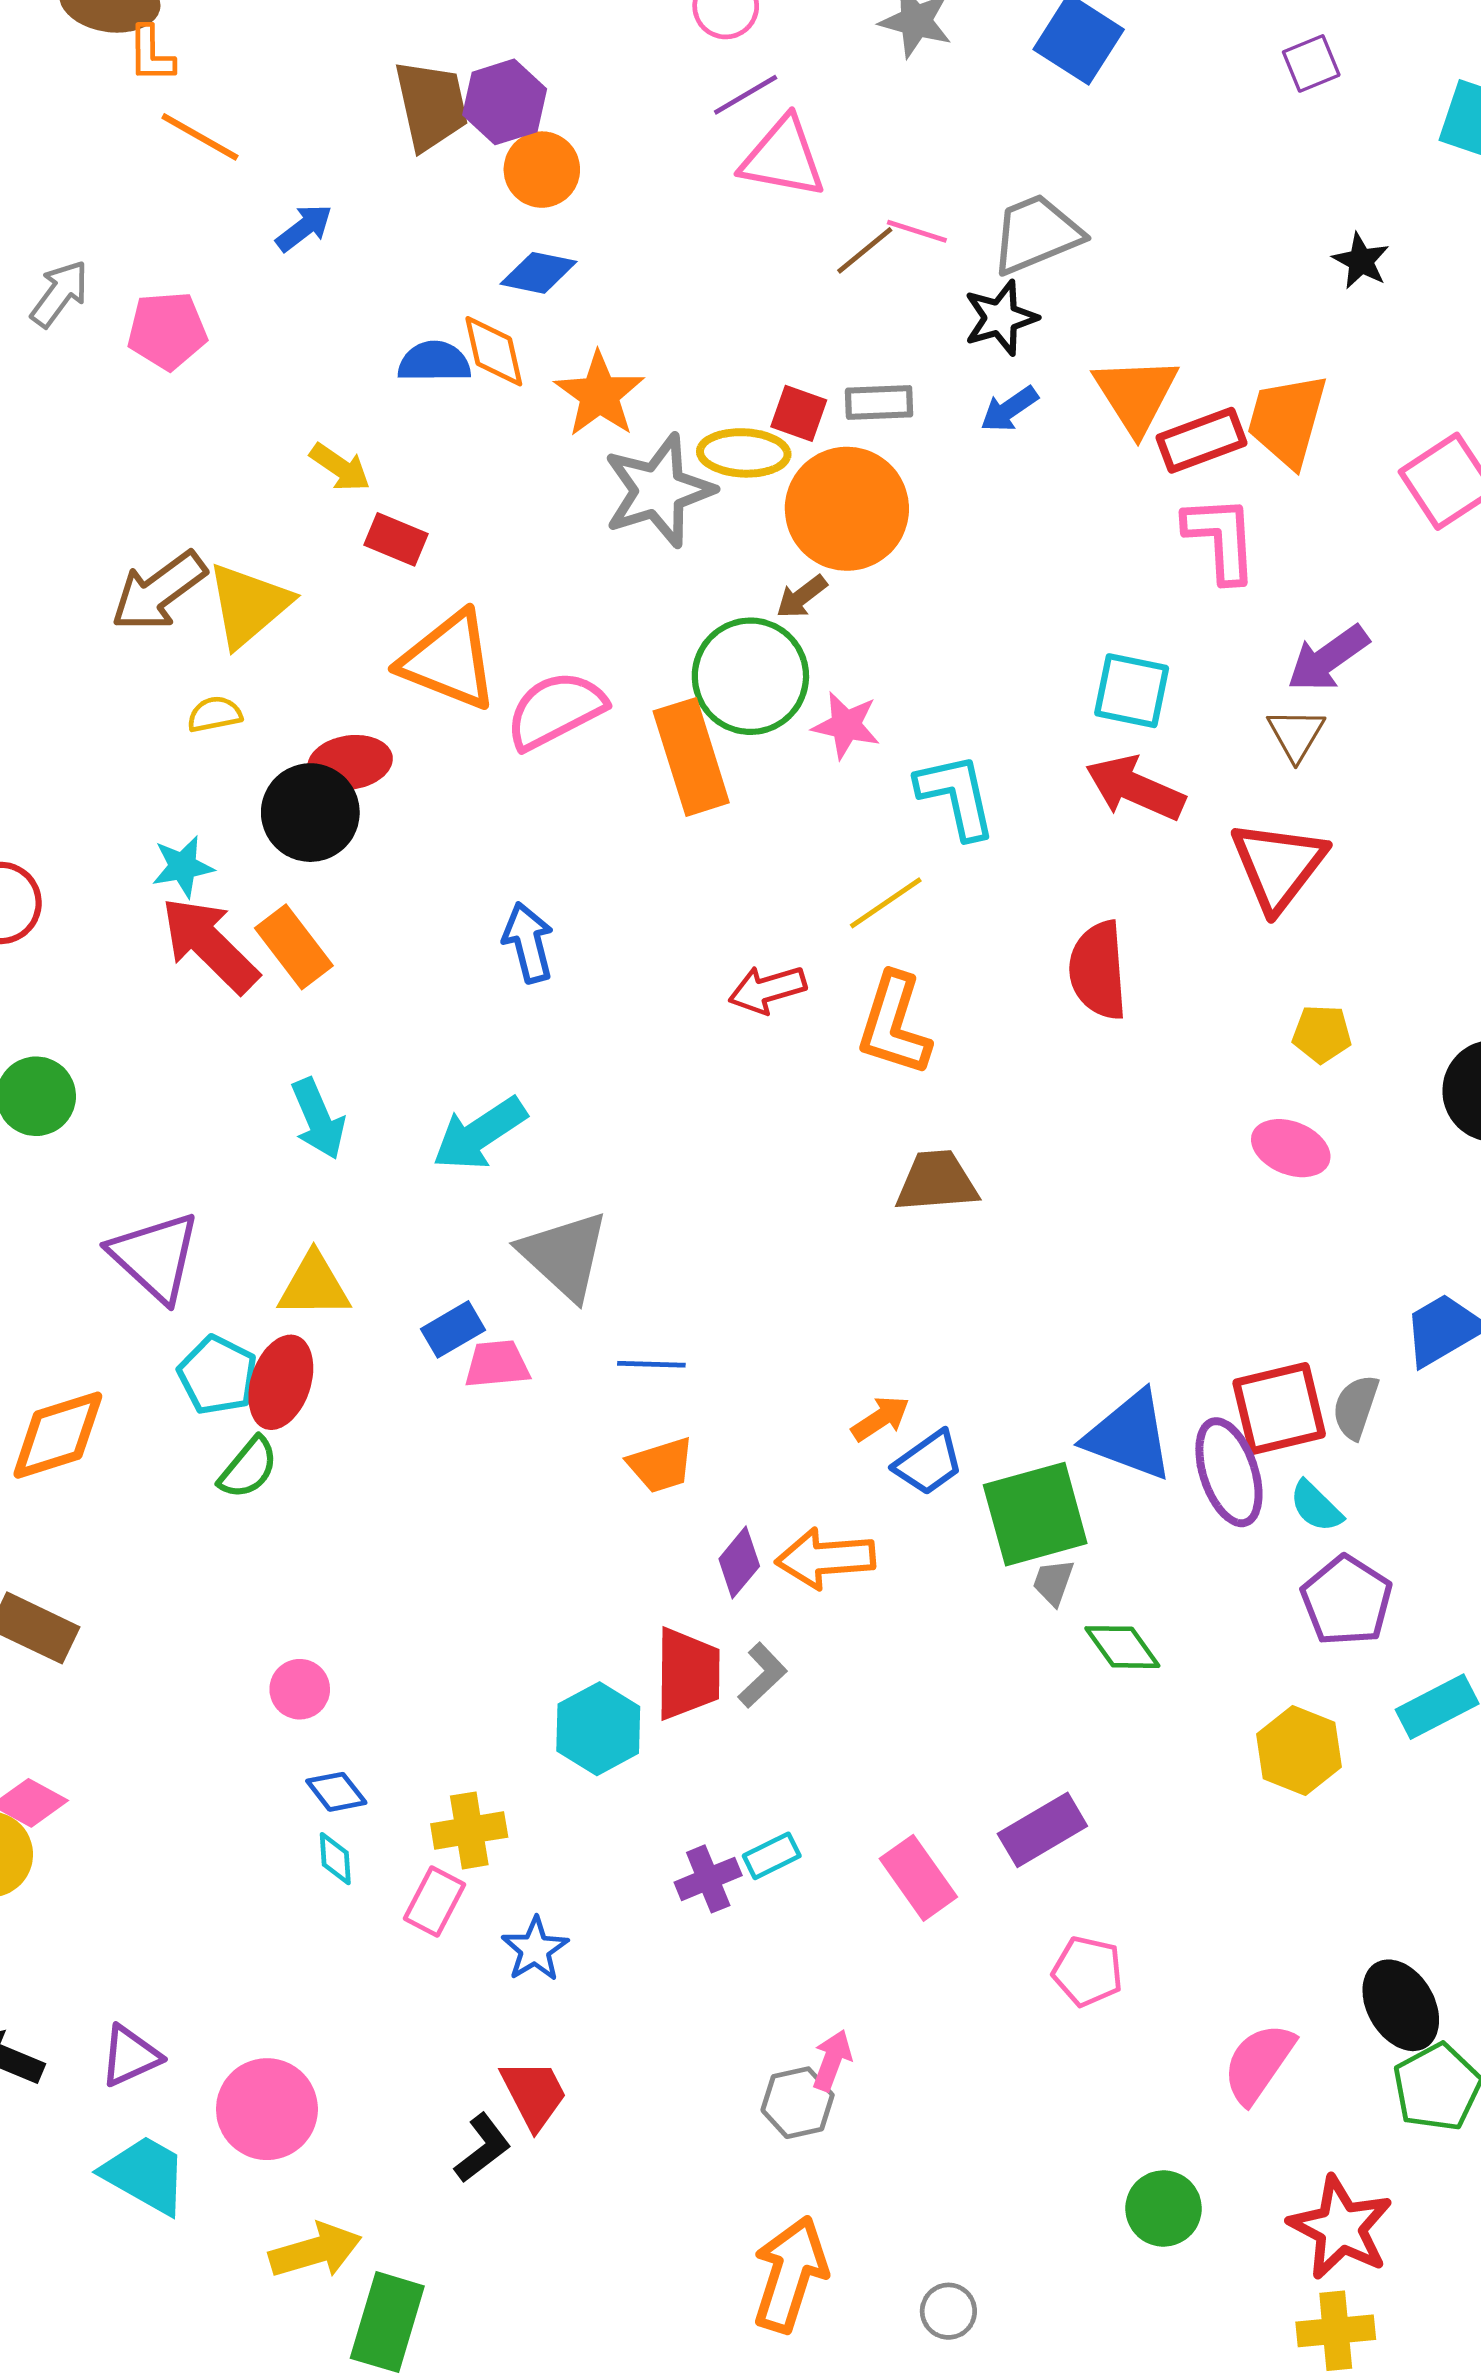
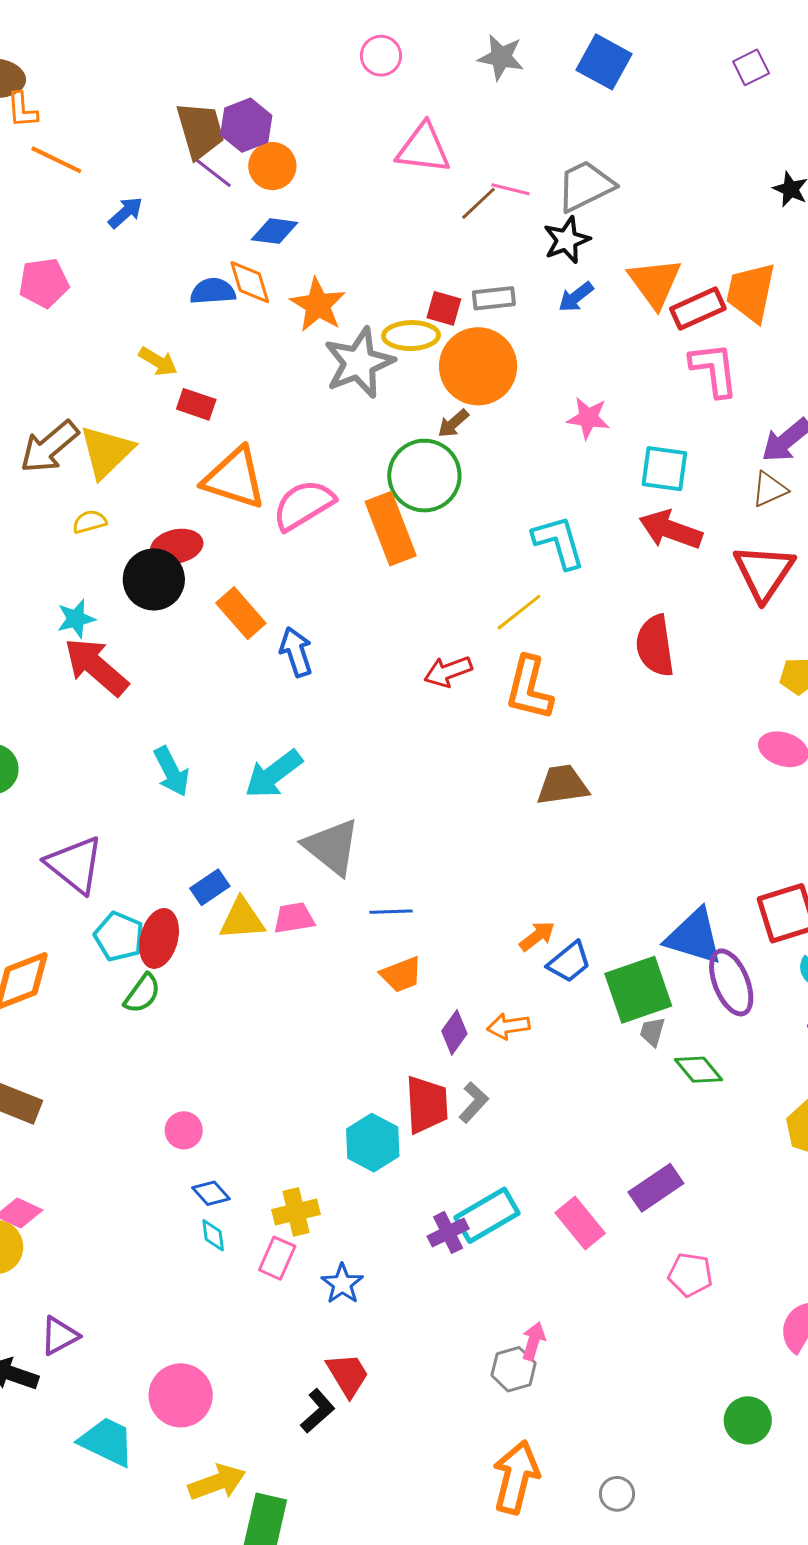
purple line: (746, 95) -> (212, 172), moved, turned 72
pink star: (846, 725) -> (588, 418), moved
brown triangle: (1296, 734) -> (769, 489), turned 39
orange rectangle: (294, 947) -> (241, 613), moved
yellow triangle: (314, 1286) -> (242, 919), moved
blue rectangle: (453, 1329) -> (210, 887), moved
purple ellipse: (1229, 1472) -> (731, 982), moved
orange arrow: (825, 1558) -> (508, 1026), size x0.7
cyan rectangle: (772, 1856) -> (487, 1215), size x1.8
purple triangle: (130, 2056) -> (59, 1336), moved

